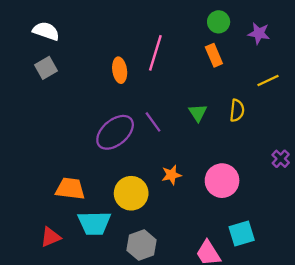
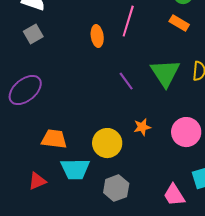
orange rectangle: (214, 55) -> (179, 23), turned -36
green triangle: (198, 113) -> (165, 73), size x1.8
purple ellipse: (115, 132) -> (25, 90), moved

